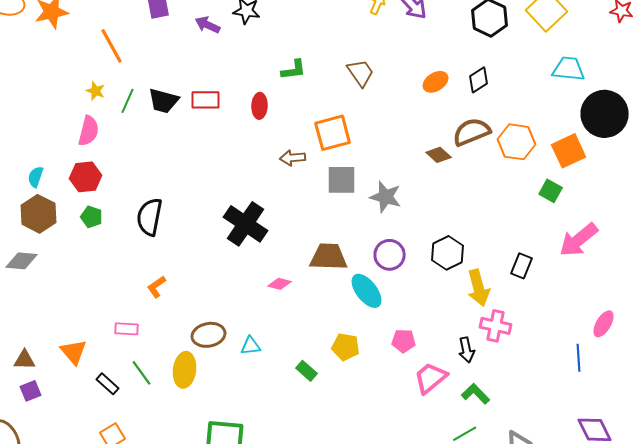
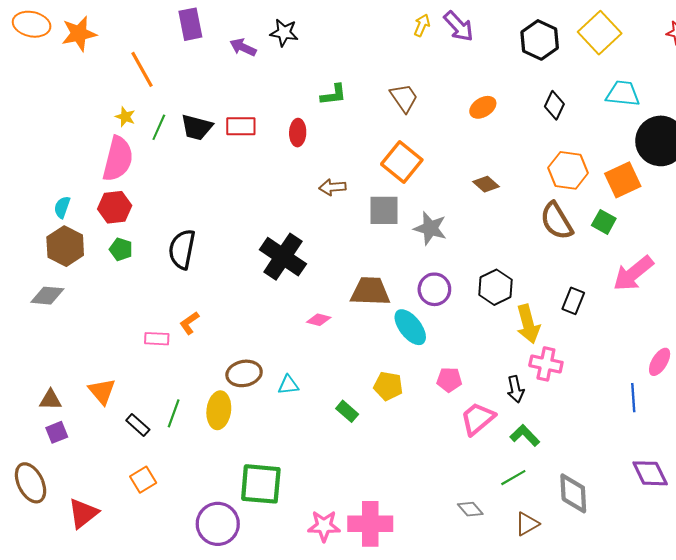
black diamond: (479, 80) -> (554, 105), moved, turned -32
pink semicircle: (89, 131) -> (118, 159), size x1.4
brown semicircle: (472, 132) -> (556, 221), moved, turned -99
orange square: (333, 133) -> (402, 162), moved, turned -36
pink rectangle: (127, 329) -> (157, 339), moved
green line: (142, 373) -> (174, 413), turned 56

